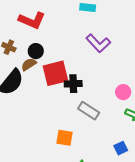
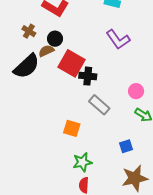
red square: (55, 73) -> (71, 63), turned 36

